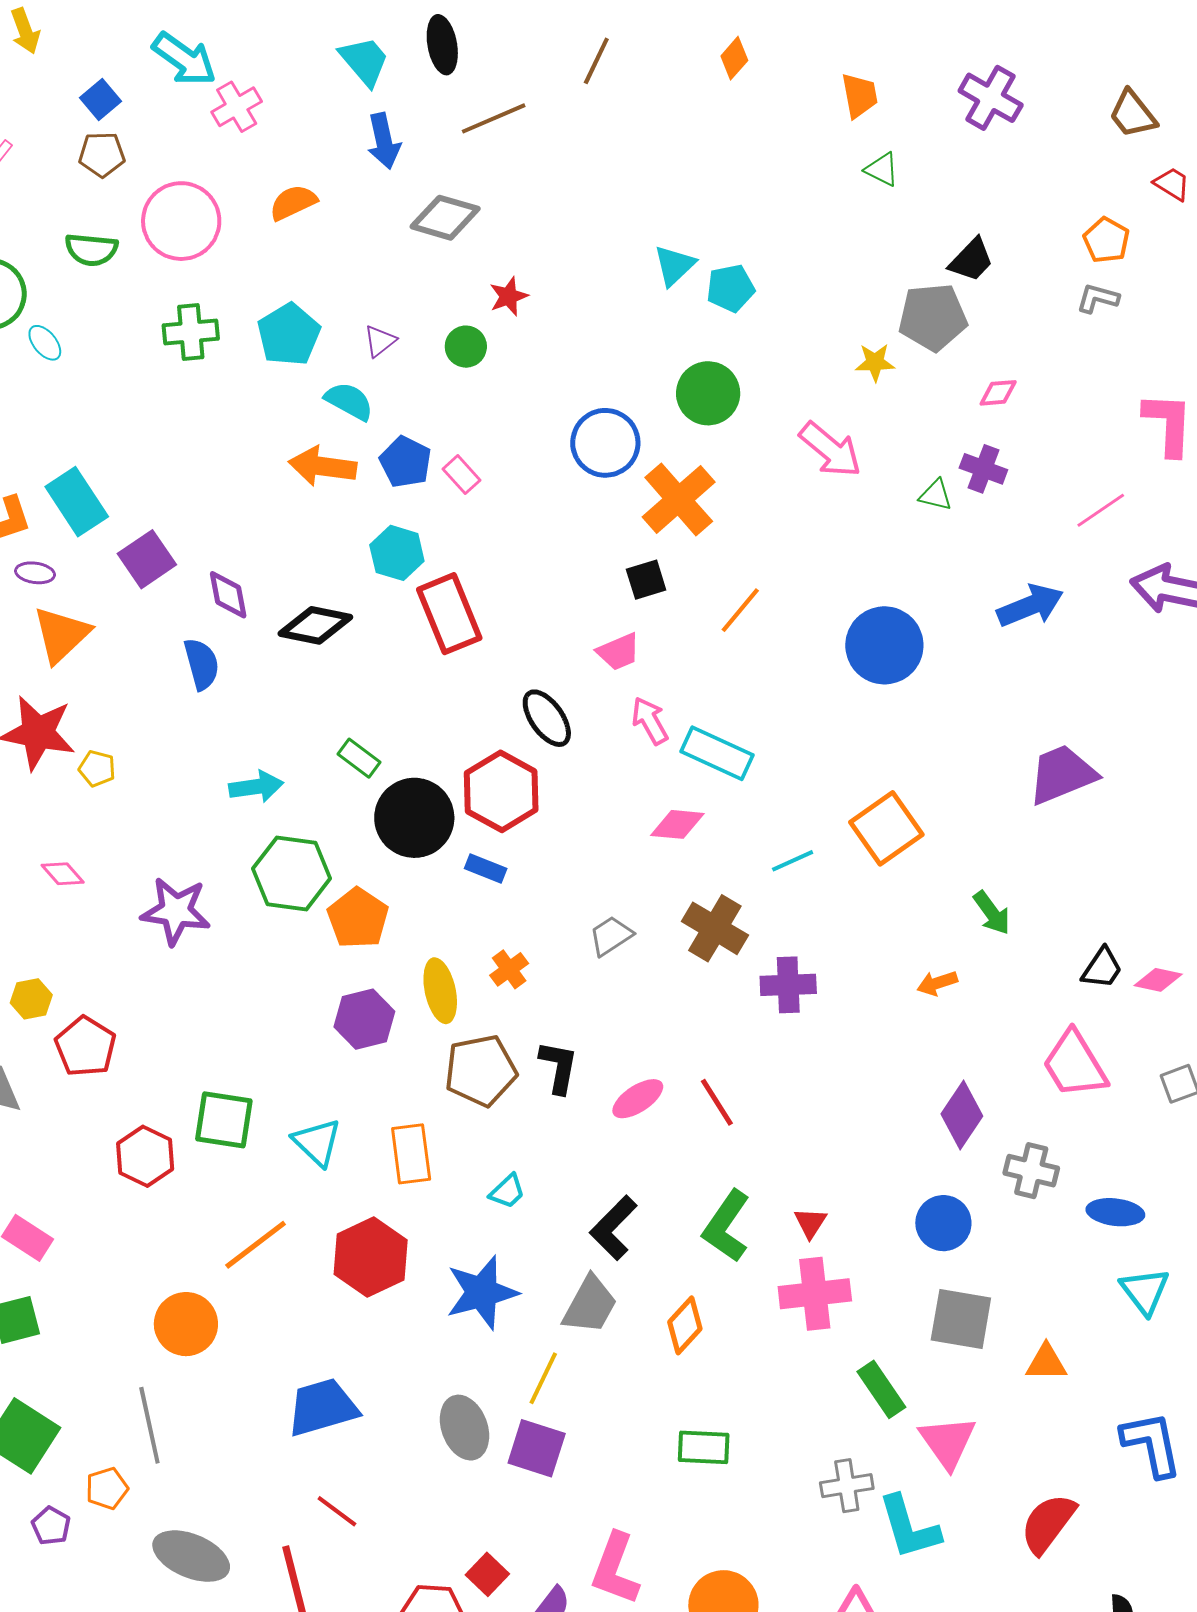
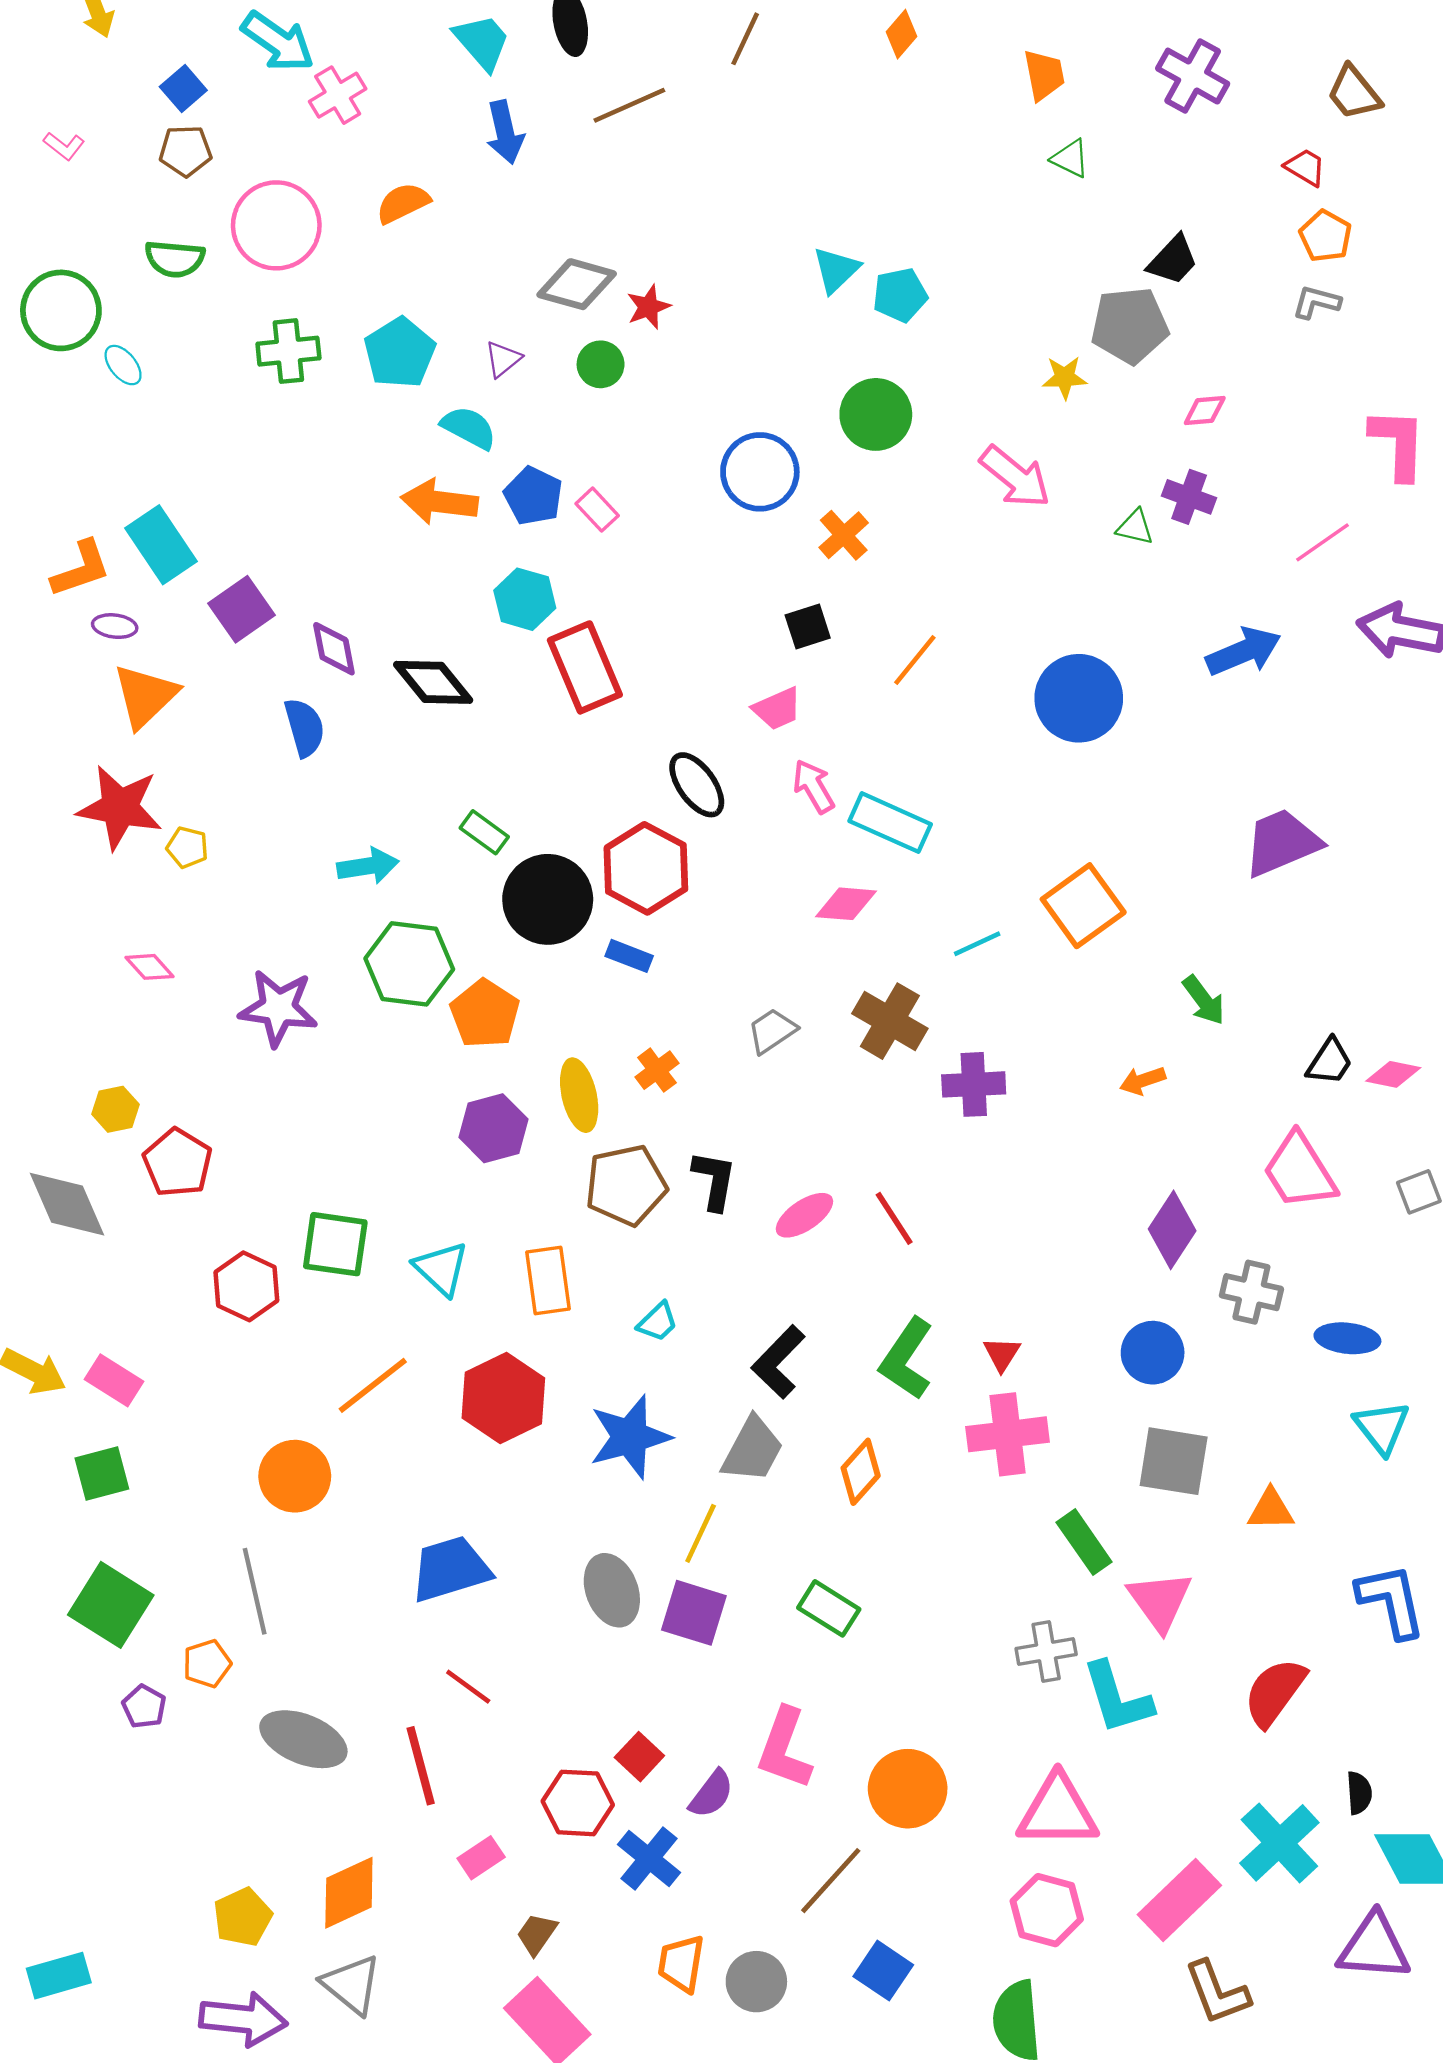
red trapezoid: (1172, 184) -> (1305, 167), moved
gray diamond: (445, 218) -> (577, 284), moved
orange cross: (679, 499) -> (844, 535), size x0.6
black diamond: (315, 625) -> (433, 682), turned 40
green rectangle: (704, 1447) -> (829, 1608), moved, turned 30

